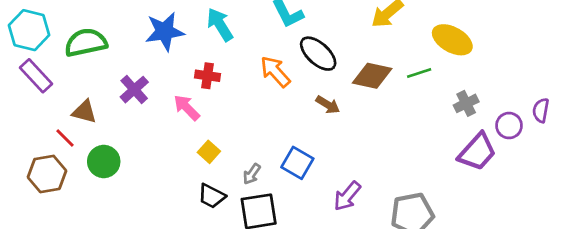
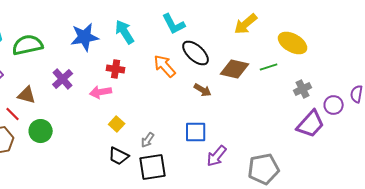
pink arrow: (187, 108) -> (101, 92), turned -55
blue square: (297, 163) -> (196, 132), moved, turned -30

